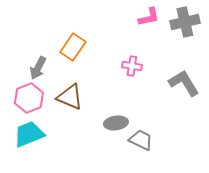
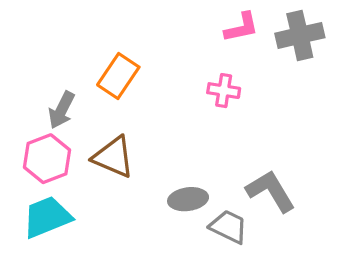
pink cross: (132, 66) -> (224, 91), moved
gray L-shape: (184, 83) -> (271, 191), moved

